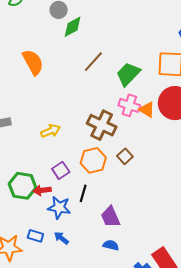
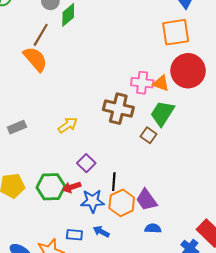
brown line: (93, 62) -> (41, 35), moved
green trapezoid: (128, 74) -> (162, 113), moved
orange hexagon: (93, 160) -> (122, 203), moved

